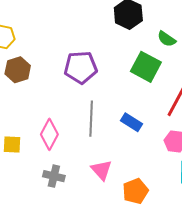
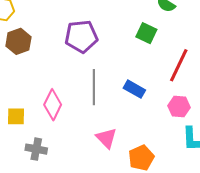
green square: (146, 67) -> (146, 33), size x0.7
gray cross: (54, 176) -> (36, 149), moved

